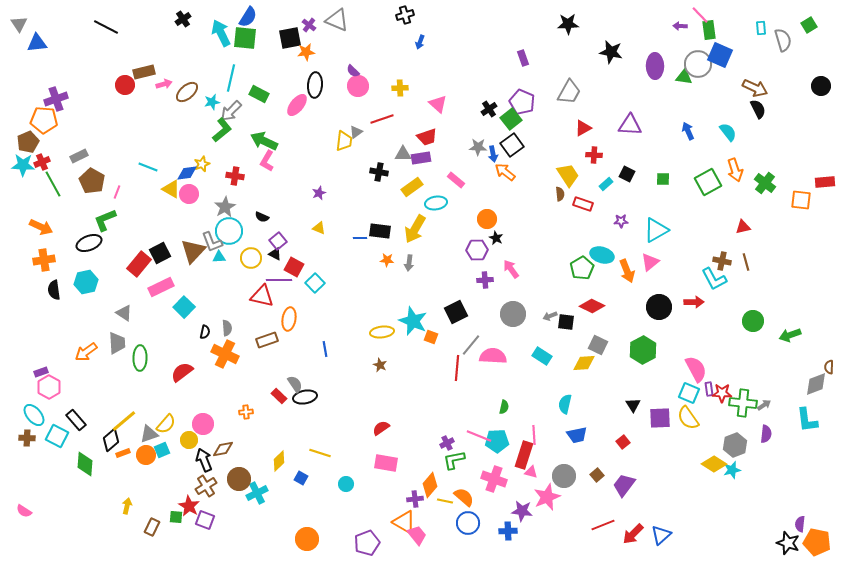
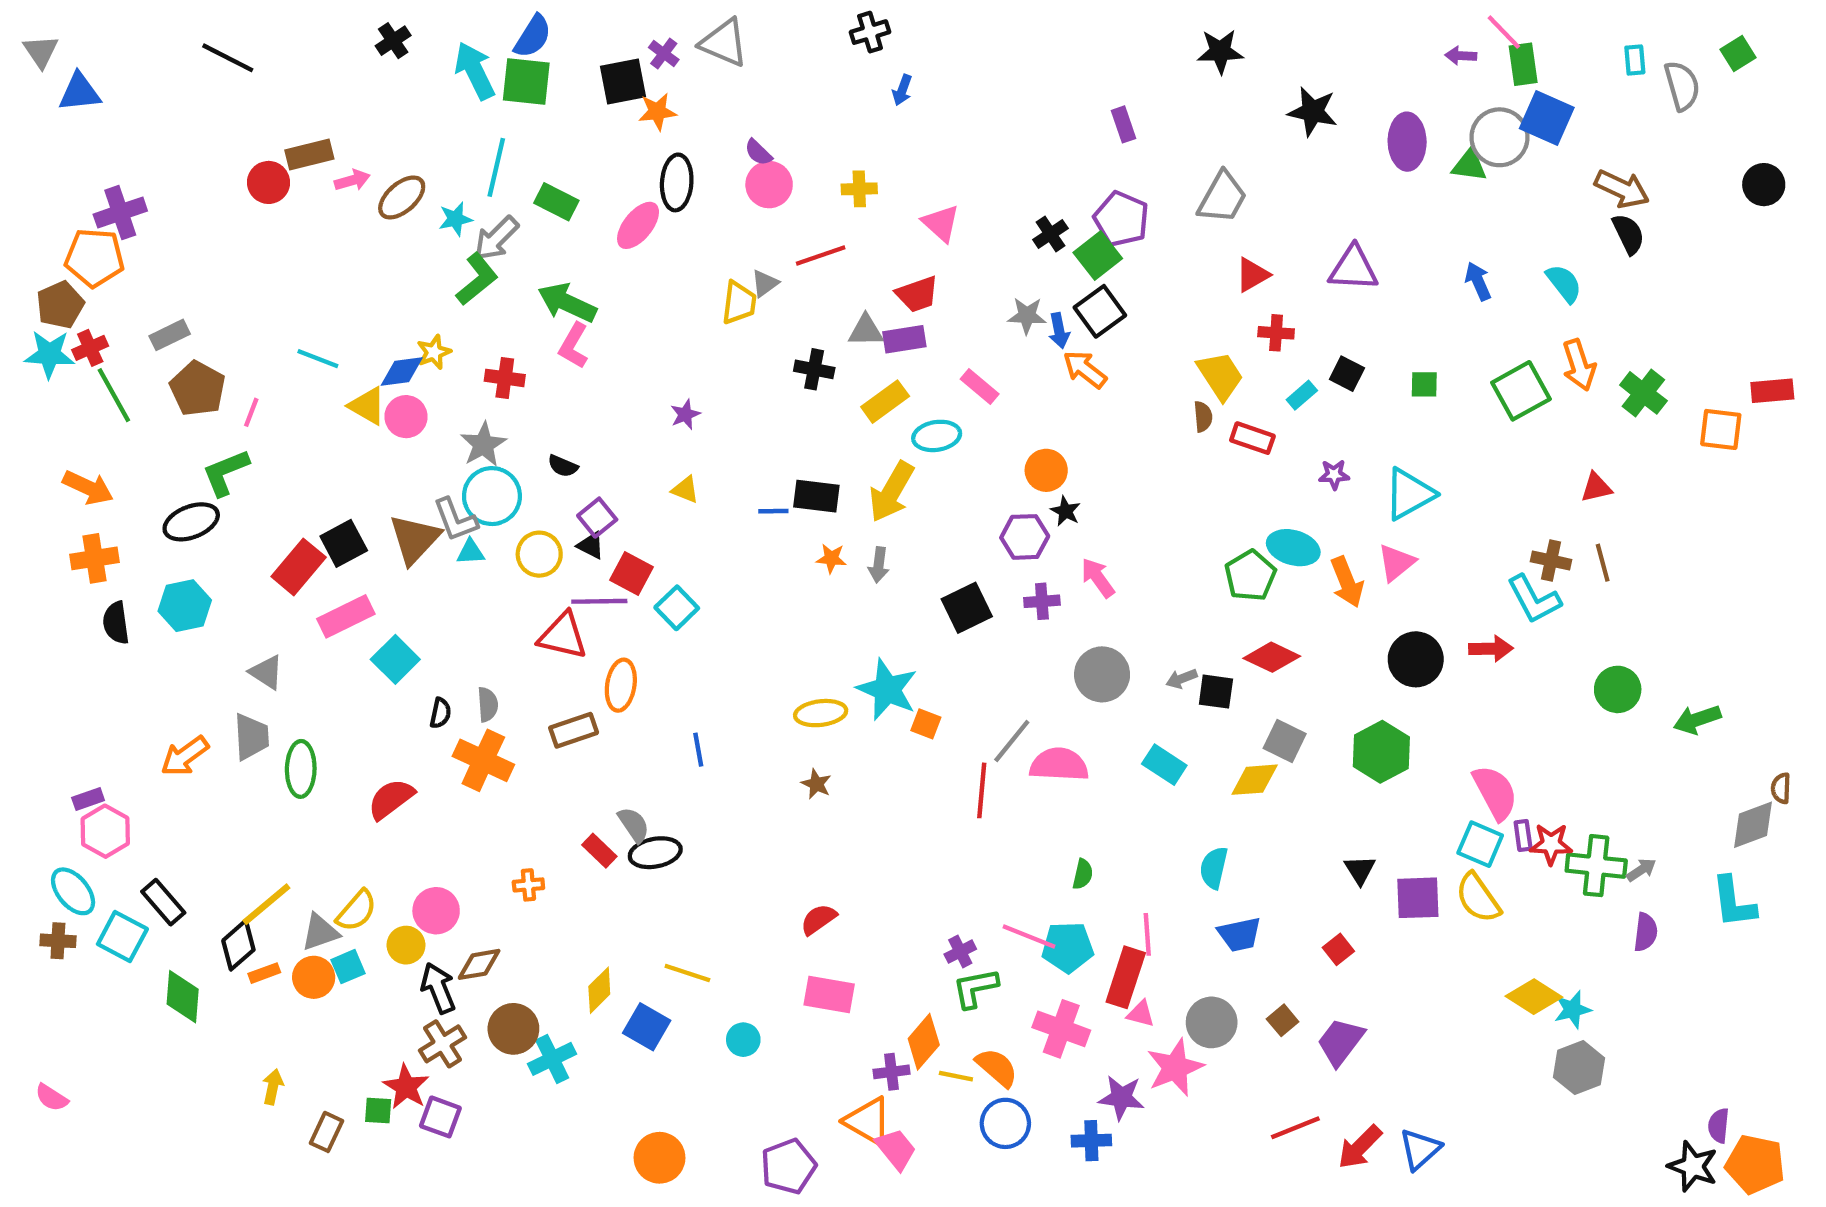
black square: (456, 312) -> (967, 608), moved
gray hexagon: (735, 445) -> (1579, 1068), moved
blue square: (301, 478) -> (647, 1027), size x1.5

